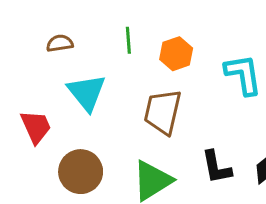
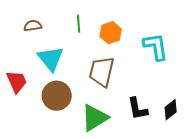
brown circle: (81, 172) -> (57, 96), moved

